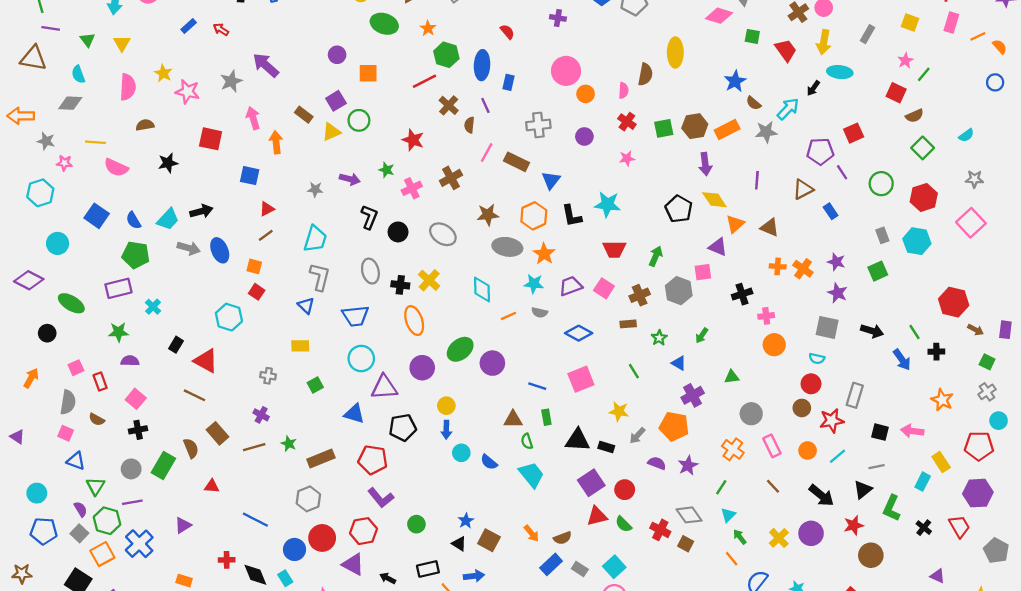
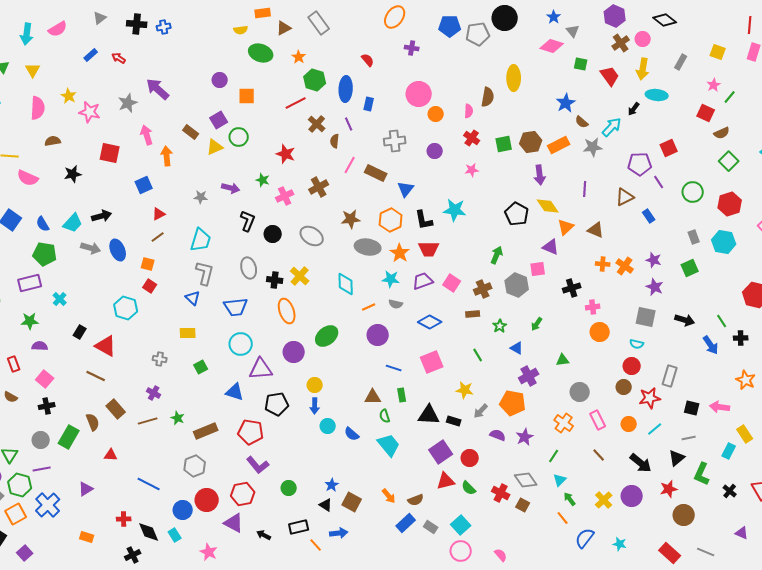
blue square: (250, 176) -> (144, 185), turned -36
red trapezoid: (614, 249) -> (429, 249), moved
purple circle: (492, 363) -> (378, 335), moved

